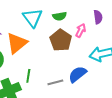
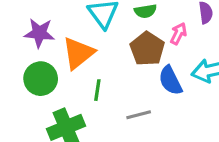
blue semicircle: (77, 74) -> (170, 80), moved, turned -78
green line: (28, 76) -> (97, 90), moved

